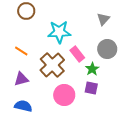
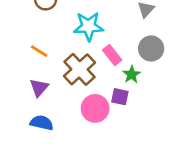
purple triangle: (21, 79) -> (39, 88), turned -35
purple square: (91, 88) -> (120, 97), moved

